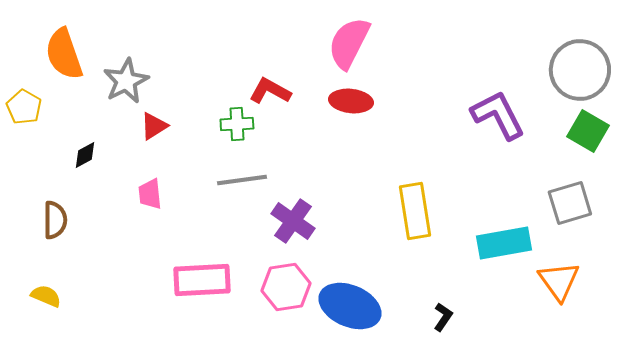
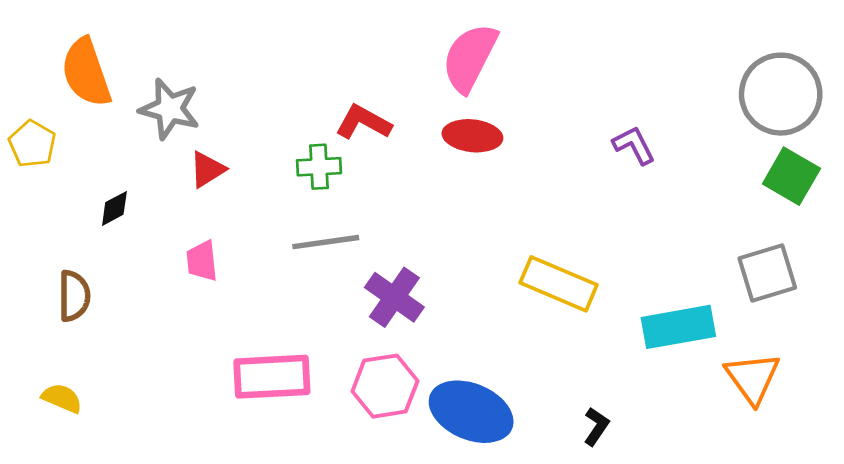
gray star: (126, 81) -> (170, 109), turned -30
purple L-shape: (498, 115) -> (634, 145), moved, size x0.6
yellow rectangle: (415, 211) -> (559, 284), turned -58

